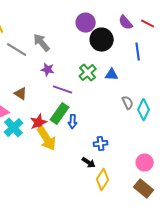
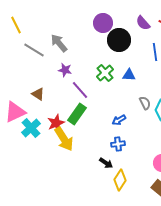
purple line: (63, 90) -> (80, 90), turned 30
blue arrow: (73, 122) -> (119, 120), moved, turned 56

